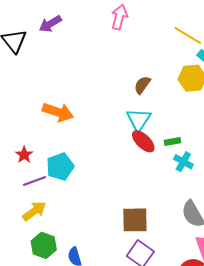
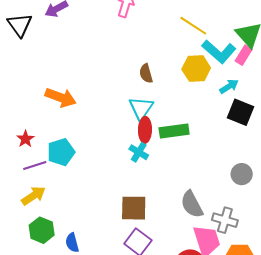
brown semicircle: (142, 85) -> (146, 73), turned -54
red ellipse: (143, 141) -> (145, 130), turned 45
green rectangle: (172, 141) -> (174, 131), size x1.8
cyan cross: (183, 162) -> (139, 152), moved

